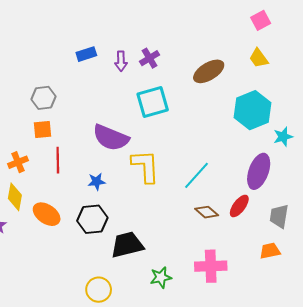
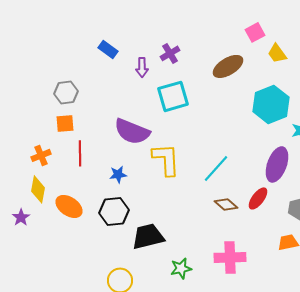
pink square: (261, 20) -> (255, 32), moved
blue rectangle: (86, 54) -> (108, 49), turned 54
purple arrow: (121, 61) -> (142, 67), moved

